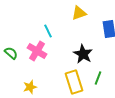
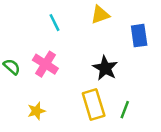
cyan line: (48, 31) -> (55, 23), moved
green line: (98, 78) -> (125, 110), moved

